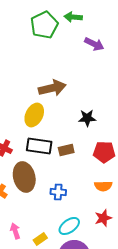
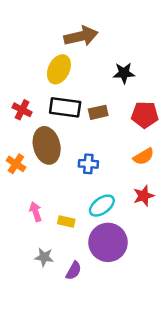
orange semicircle: (103, 186) -> (144, 156), turned -30
yellow rectangle: (40, 239) -> (66, 222), turned 48

